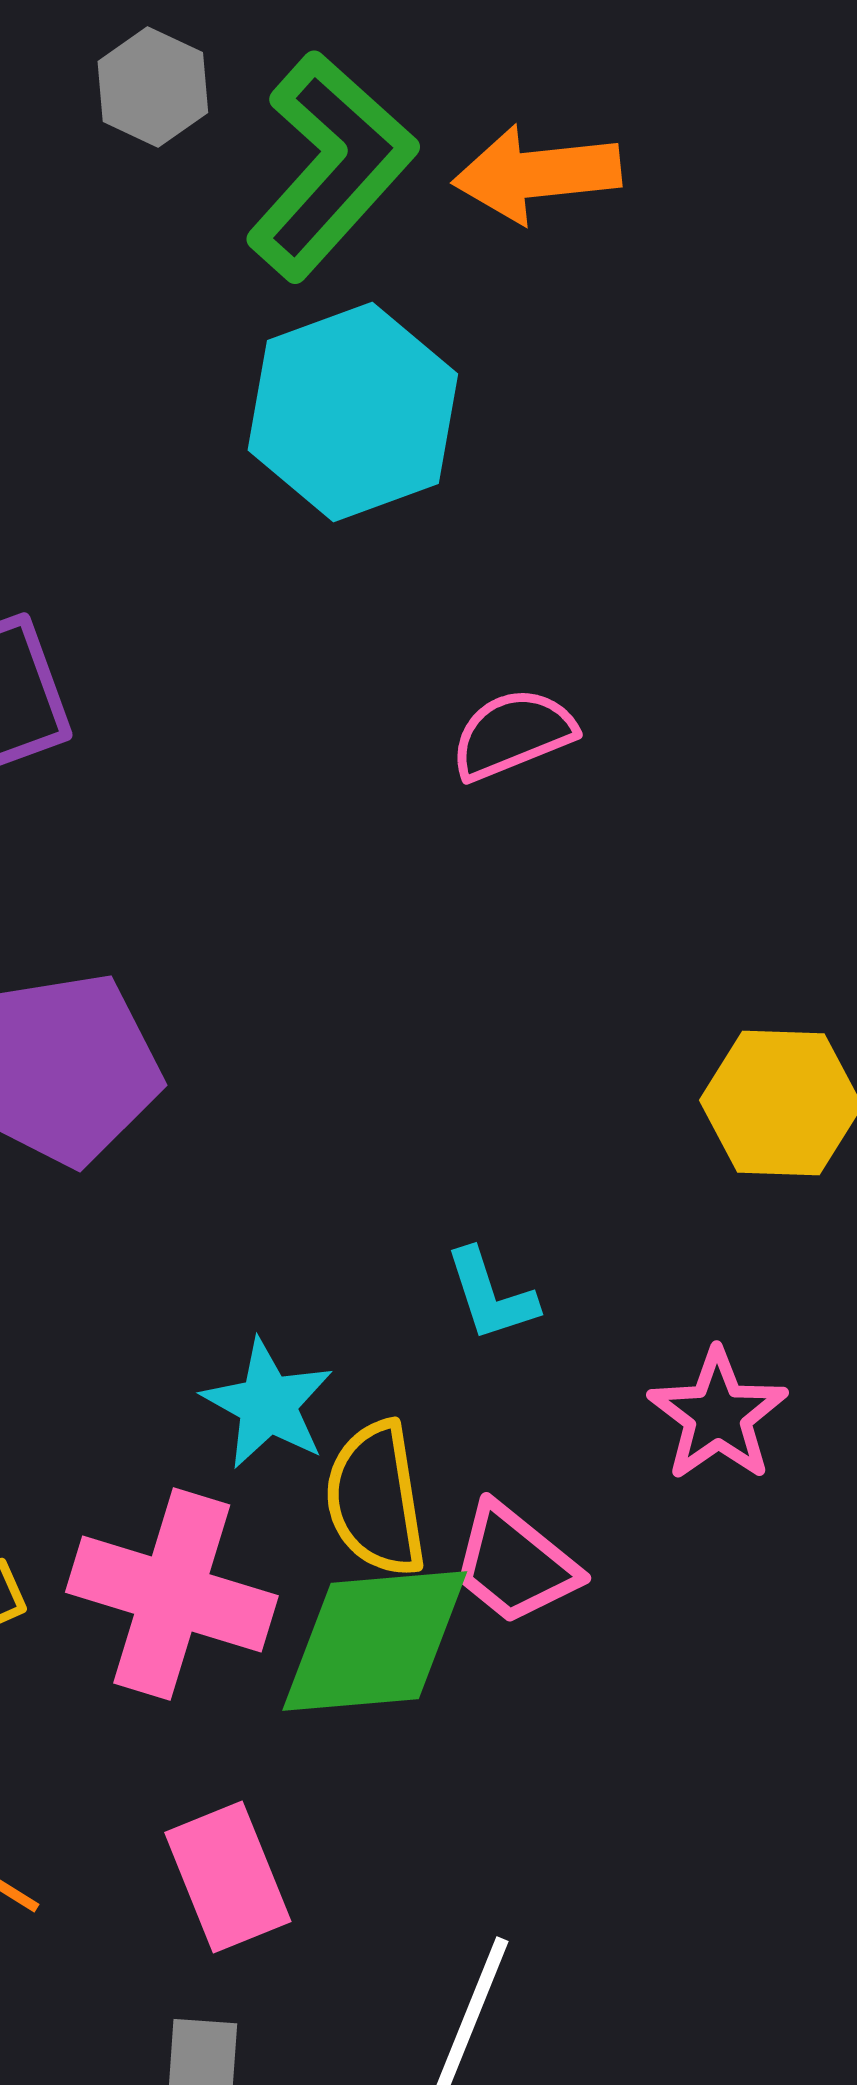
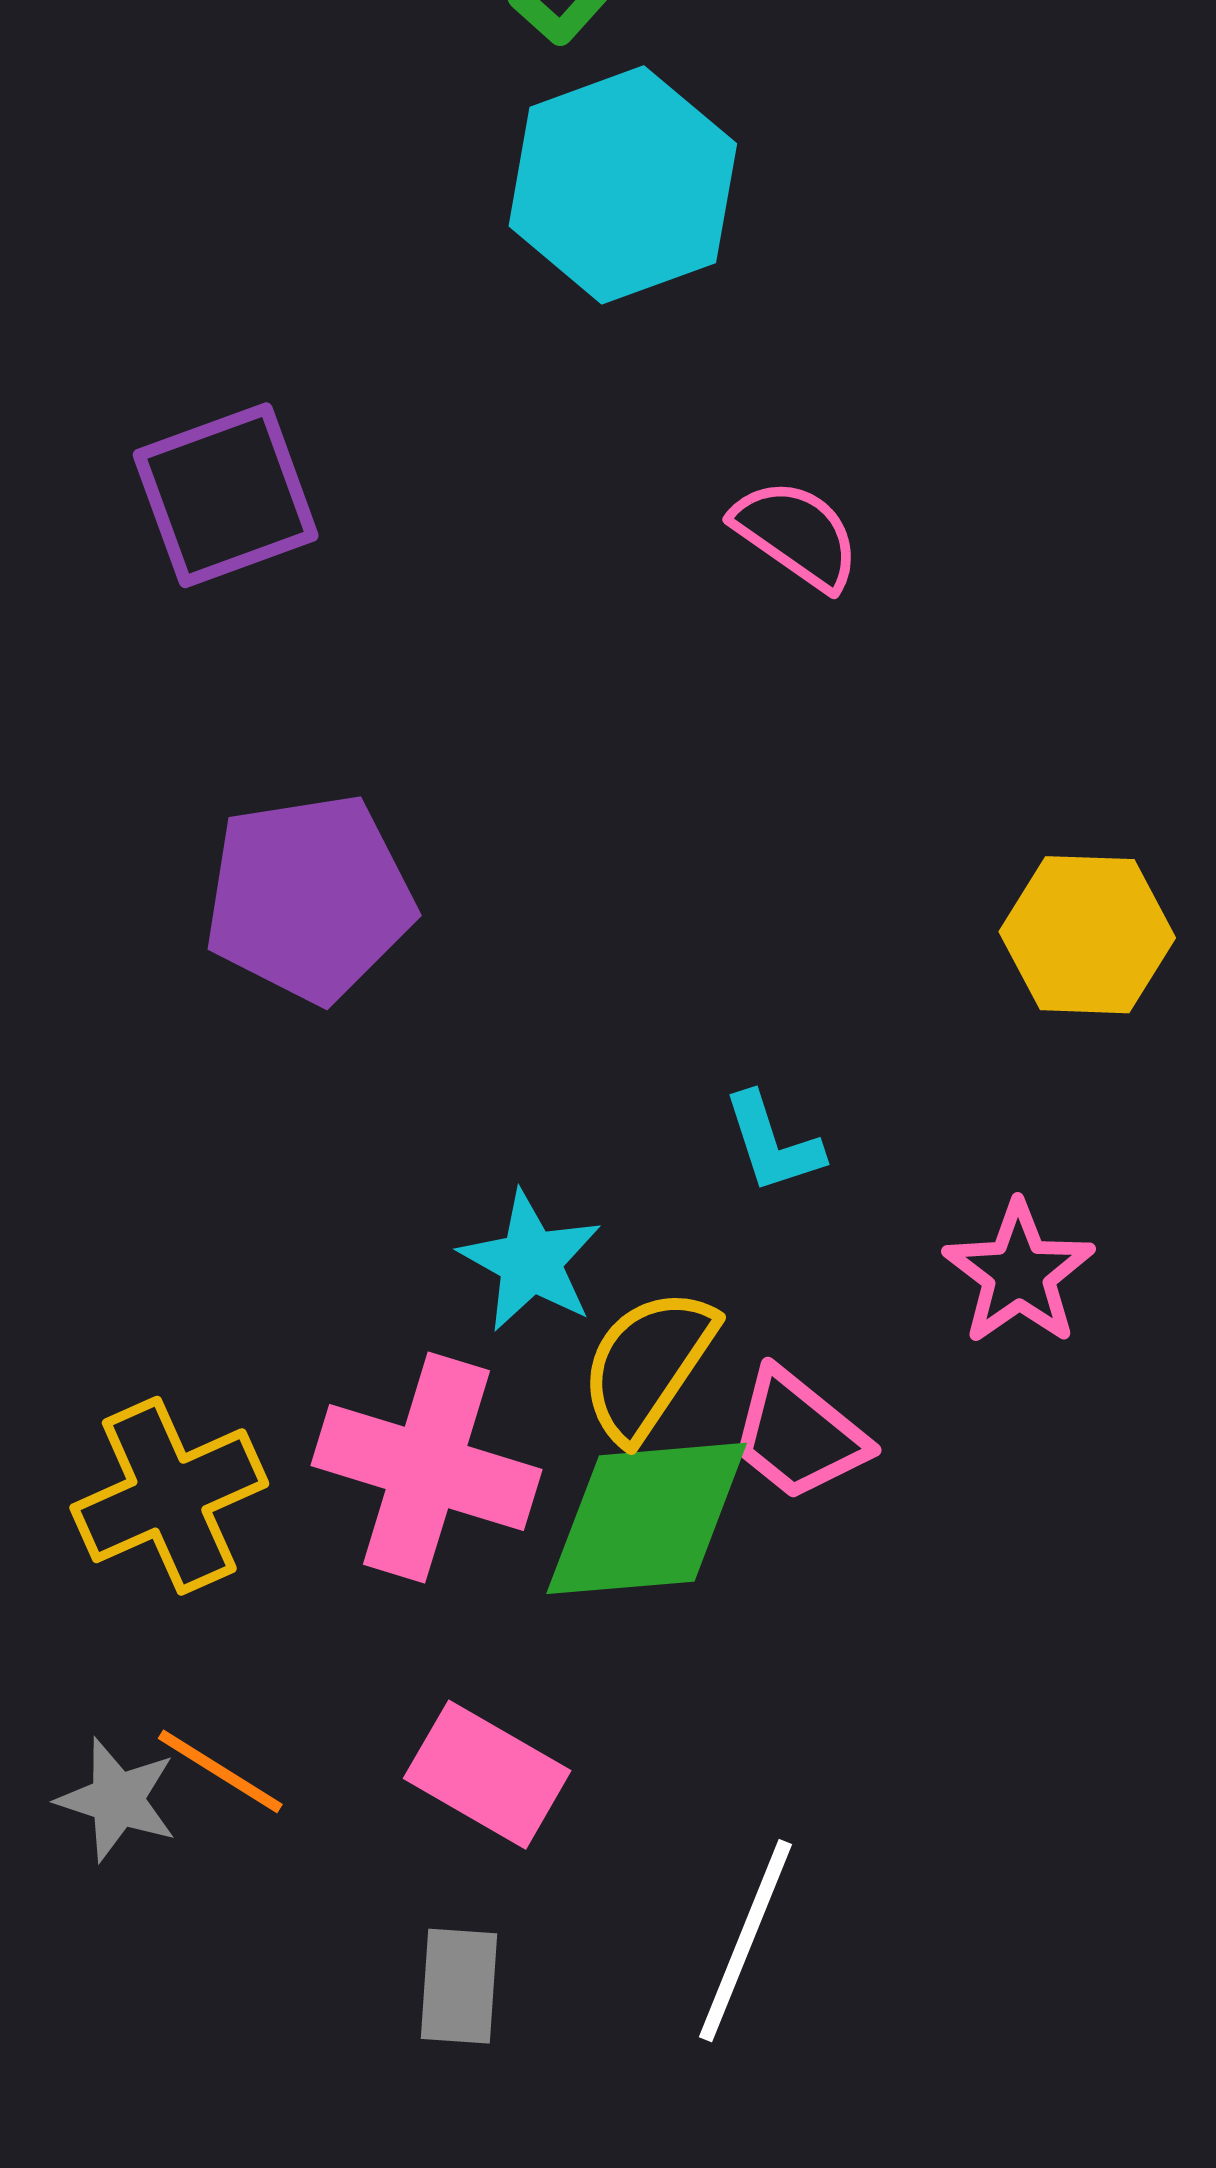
pink semicircle: (513, 734) -> (796, 534), turned 57
yellow semicircle: (376, 1499) -> (648, 1364), turned 43
pink rectangle: (228, 1877) -> (487, 1775), turned -38

